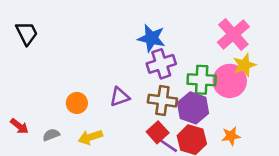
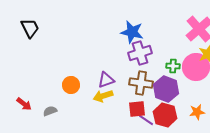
green cross: (202, 80) -> (173, 66), size x0.6
red square: (158, 132) -> (137, 109), turned 36
yellow arrow: (90, 137) -> (103, 96), moved

